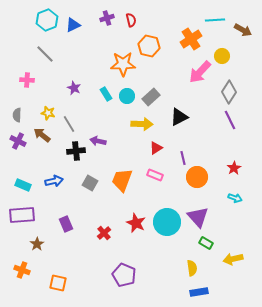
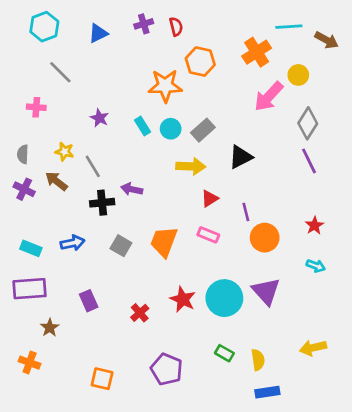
cyan hexagon: (47, 20) -> (44, 27), moved
green rectangle: (206, 243) -> (224, 353), moved
orange square: (58, 283) -> (102, 379), moved

